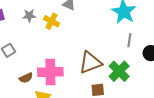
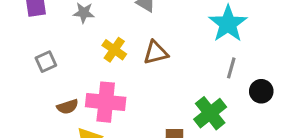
yellow cross: (51, 21) -> (114, 50), moved
brown triangle: (90, 63) -> (156, 53), moved, size x0.7

